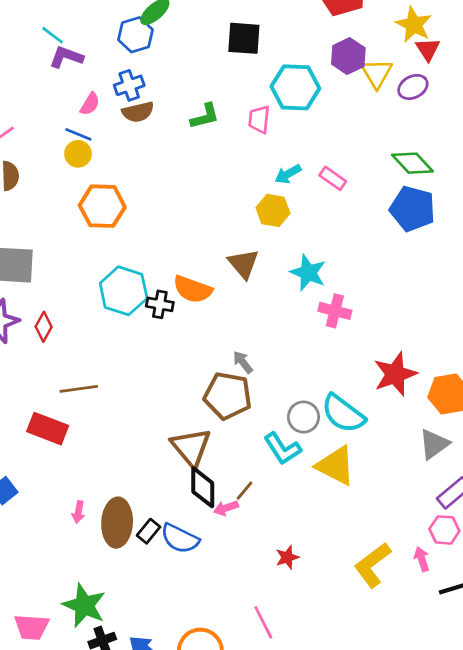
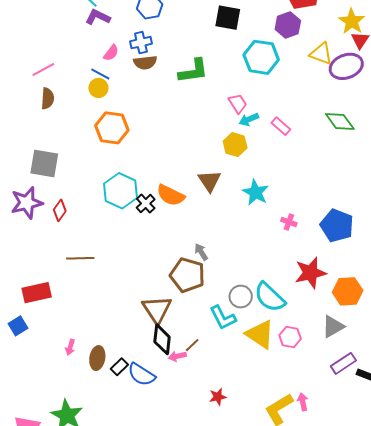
purple hexagon: (348, 56) -> (288, 25), moved
yellow triangle: (377, 73) -> (321, 54), turned -45
purple ellipse: (413, 87) -> (346, 66), size x1.5
green L-shape: (205, 116) -> (193, 71), size x1.4
pink trapezoid: (259, 119) -> (238, 104), moved, turned 135
blue pentagon: (412, 209) -> (337, 225), moved
black cross: (160, 304) -> (146, 203), turned 30
pink cross: (335, 311) -> (289, 222), moved, size x0.7
red rectangle: (48, 429) -> (37, 293), moved, turned -40
brown ellipse: (117, 523) -> (97, 358), size x0.7
pink hexagon: (444, 530) -> (290, 337), moved
pink arrow: (422, 559) -> (303, 402), moved

